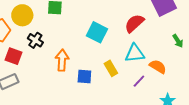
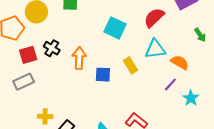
black cross: (35, 40) -> (52, 48), moved
red square: (14, 56) -> (28, 55), turned -36
purple line: (139, 81) -> (170, 84), moved

